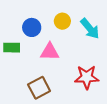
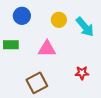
blue circle: (32, 27) -> (22, 16), moved
red star: (87, 77) -> (82, 73), size x0.6

